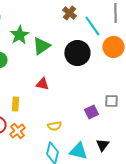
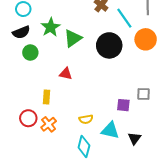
red triangle: (42, 84) -> (66, 74), moved
purple square: (91, 112) -> (123, 105), turned 32
cyan triangle: (78, 151) -> (110, 130), moved

